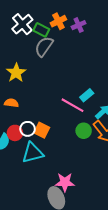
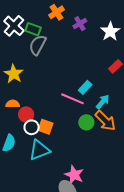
orange cross: (58, 21) -> (57, 12), moved
purple cross: (79, 25) -> (80, 24), moved
red circle: (15, 133) -> (26, 114), moved
pink star: (65, 182) -> (74, 175), turned 30

